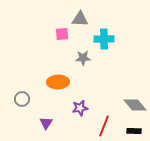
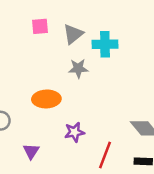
gray triangle: (80, 19) -> (73, 34), moved, turned -42
pink square: (62, 34) -> (40, 26), moved

